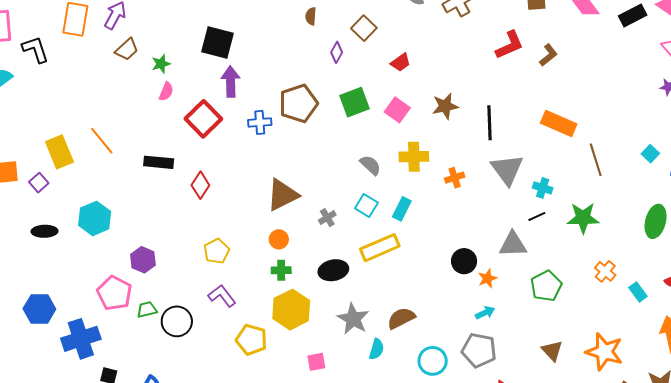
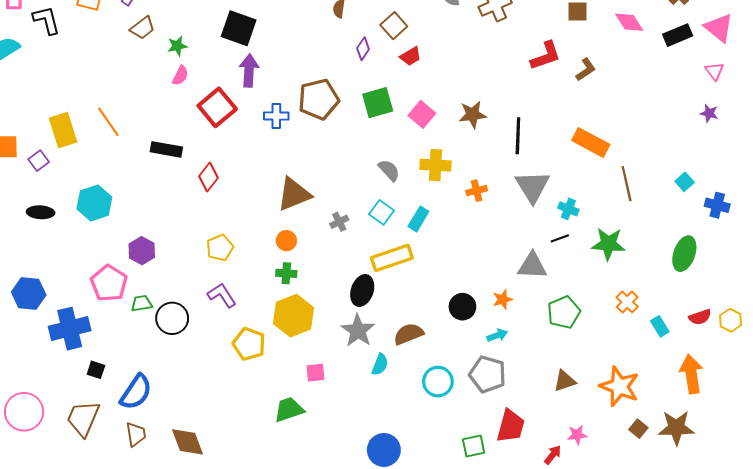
red trapezoid: (401, 62) -> (411, 56), moved
black circle: (464, 261) -> (462, 307), moved
black ellipse: (333, 270) -> (362, 290), moved, turned -64
brown triangle: (552, 351) -> (565, 381), turned 50

